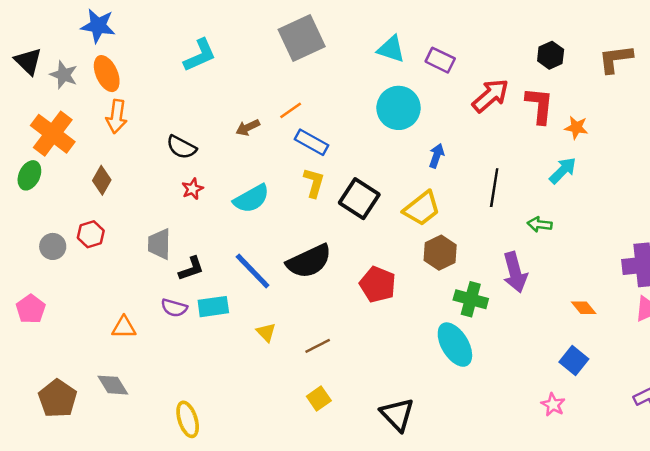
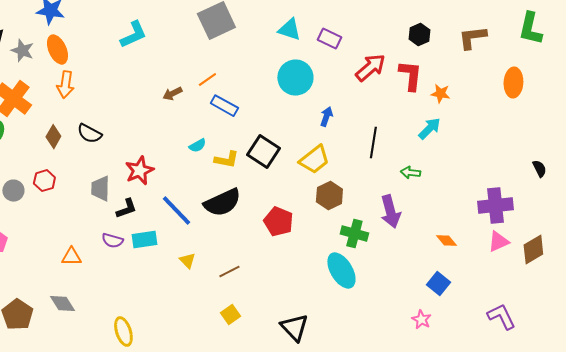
black semicircle: (181, 147) -> (89, 134), moved
yellow L-shape: (314, 183) -> (226, 160), moved, turned 85
red star: (193, 189) -> (139, 171), moved, size x1.6
cyan semicircle: (251, 199) -> (197, 146), moved, size x0.6

